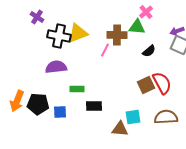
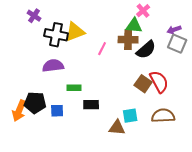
brown cross: (117, 35) -> (128, 40), moved
black semicircle: (149, 51) -> (146, 50), size x1.5
brown square: (146, 85) -> (143, 84), turned -30
orange arrow: (17, 101) -> (19, 111), moved

